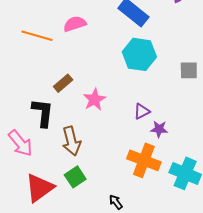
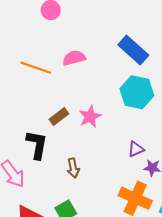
pink star: (94, 99) -> (90, 117), moved
brown arrow: (71, 141) -> (73, 168), moved, size x0.7

